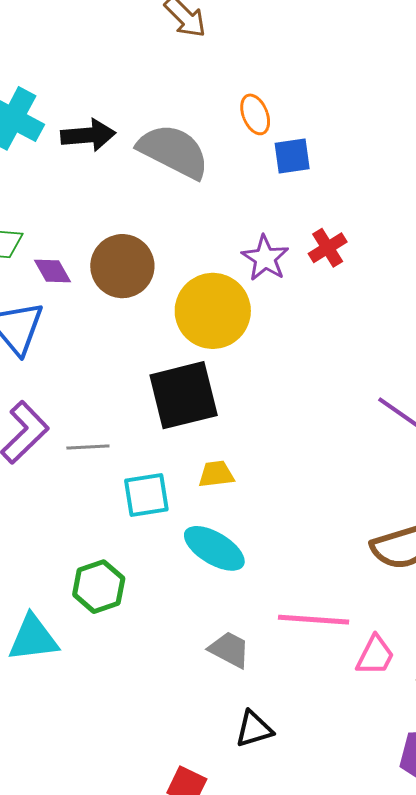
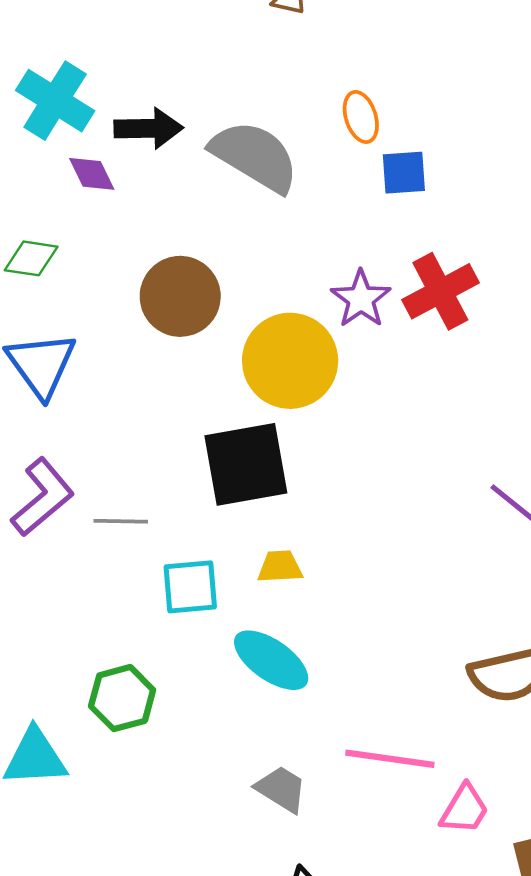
red cross: (328, 248) -> (440, 291), size x1.5
purple diamond: (53, 271) -> (92, 174), moved

